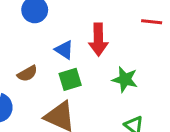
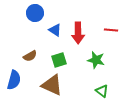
red line: (152, 22) -> (111, 30), moved
blue triangle: (64, 50) -> (55, 30), moved

